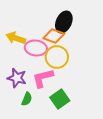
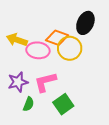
black ellipse: (64, 22) -> (85, 23), moved
yellow circle: (57, 57) -> (70, 48), moved
purple star: (17, 78) -> (18, 82), turned -30

